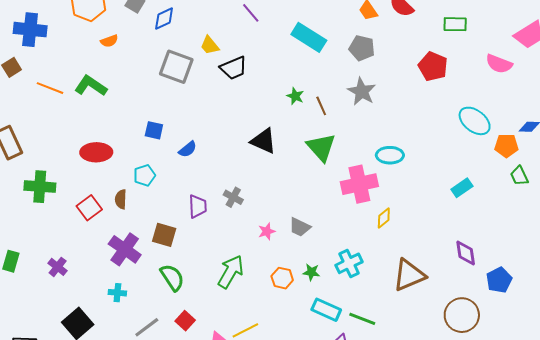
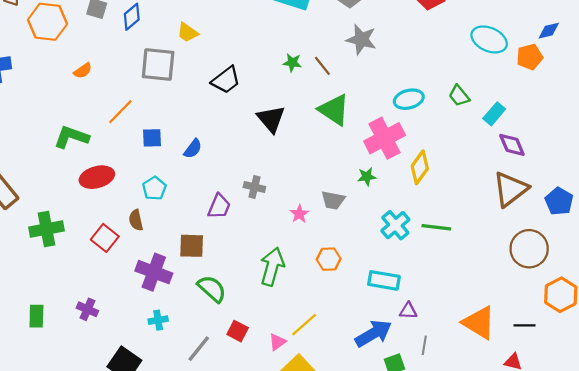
orange semicircle: (109, 41) -> (83, 71), moved
black trapezoid: (234, 68) -> (226, 80), moved
green L-shape: (91, 86) -> (71, 137), moved
orange line: (50, 88) -> (120, 112), moved, turned -52
black triangle: (264, 141) -> (271, 119), turned 40
green trapezoid: (519, 176) -> (459, 96), moved
purple trapezoid: (198, 206) -> (219, 206), turned 40
yellow diamond: (384, 218) -> (420, 167), size x1.4
purple diamond: (466, 253) -> (512, 145), moved
green star: (311, 272) -> (367, 177), moved
brown triangle: (409, 275) -> (510, 189), moved
green line: (362, 319) -> (436, 227), moved

